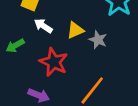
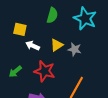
green arrow: (15, 46) -> (15, 72), moved

